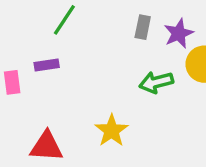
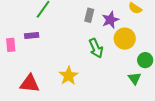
green arrow: (156, 82) -> (96, 48), turned -102

